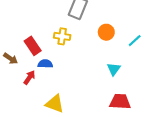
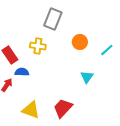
red trapezoid: (120, 102) -> (63, 108), moved, turned -50

